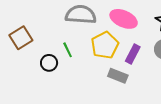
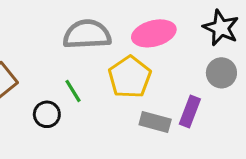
pink ellipse: (124, 19) -> (154, 33), turned -32
purple rectangle: (133, 54) -> (190, 111), moved

